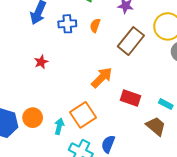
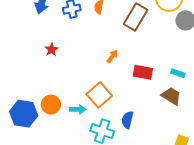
orange arrow: (102, 78) -> (112, 56), size x0.6
cyan arrow: (59, 126) -> (78, 109), turned 84

